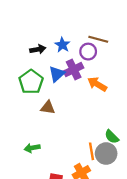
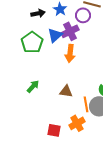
orange arrow: (97, 84) -> (70, 53), moved, turned -114
brown triangle: (48, 108) -> (66, 91), moved
green arrow: (32, 148) -> (33, 86), moved, turned 144

